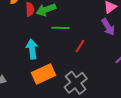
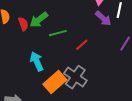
red line: (80, 46) -> (82, 45), turned 32
gray cross: (76, 83) -> (75, 77), moved

